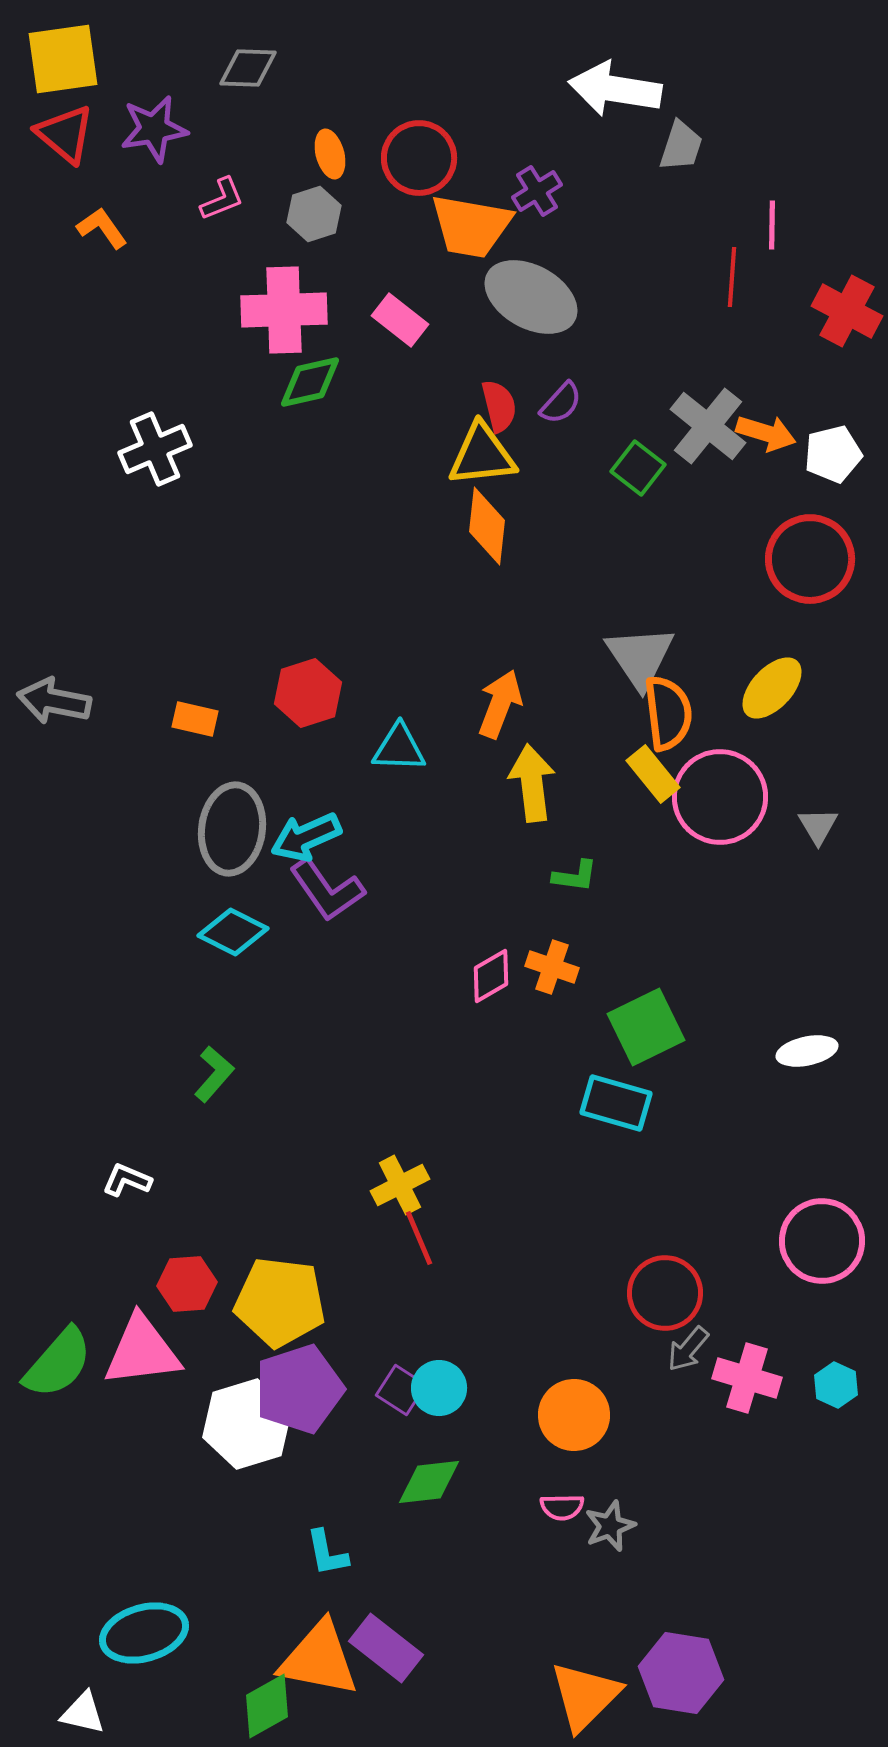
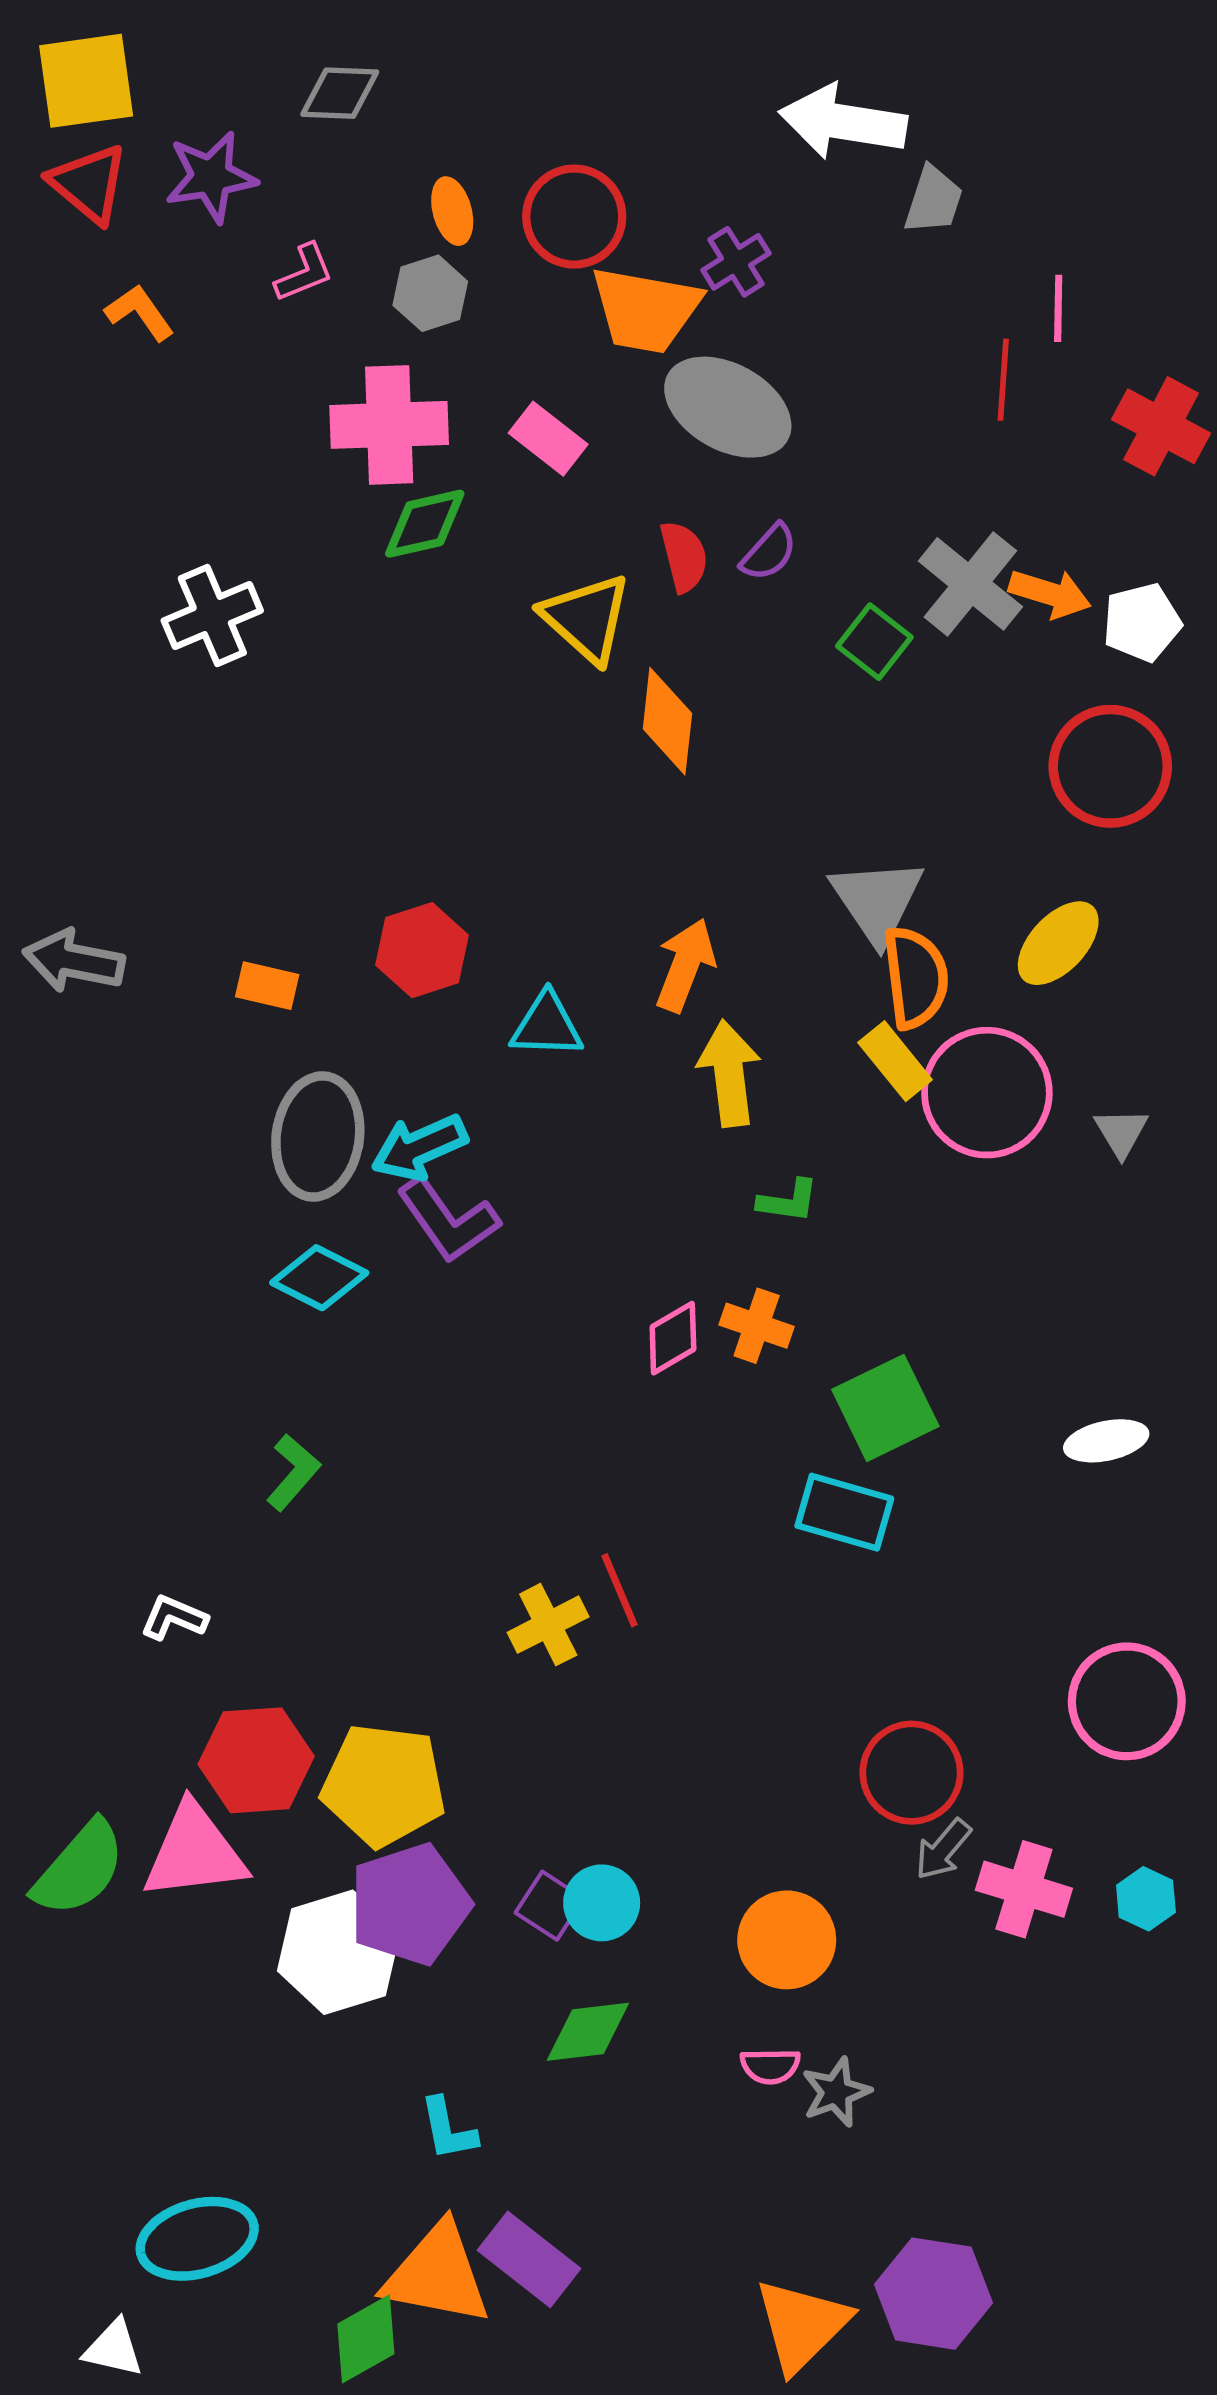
yellow triangle: (482, 455) -> (587, 618), moved, turned 48
red line: (419, 1238) -> (619, 1590), moved
red hexagon: (187, 1284) -> (256, 1760), size x1.4

